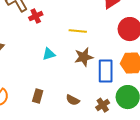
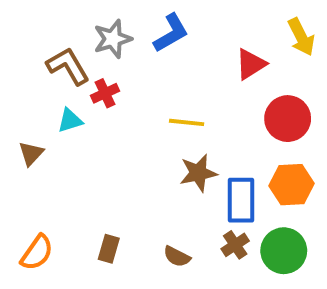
cyan triangle: (49, 54) -> (70, 120), moved
brown cross: (103, 105) -> (235, 245), moved

